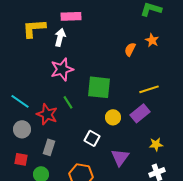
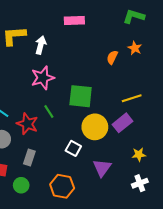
pink rectangle: (71, 16) -> (74, 20), moved
yellow circle: (113, 117) -> (95, 127), size x1.6

